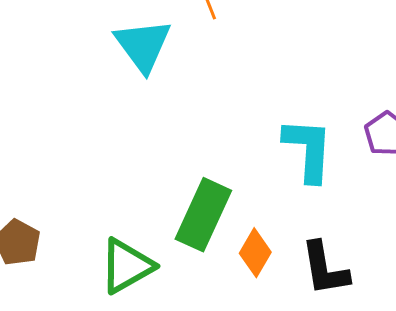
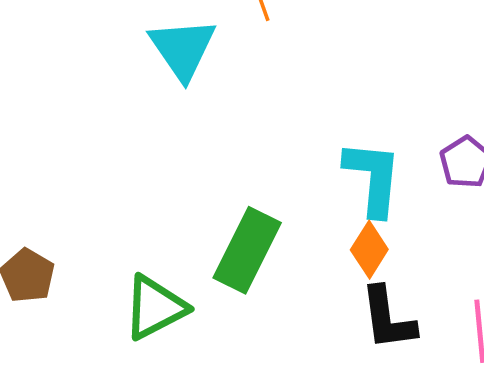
orange diamond: (255, 253) -> (369, 250), moved

